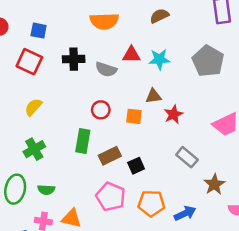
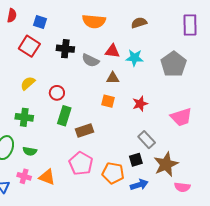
brown triangle: (153, 96) -> (113, 78), moved
red circle: (101, 110) -> (57, 93), moved
green cross: (34, 149) -> (24, 117), turned 30
black square: (136, 166) -> (136, 160), moved
brown star: (214, 184) -> (166, 164), size x1.4

